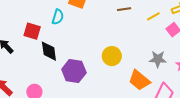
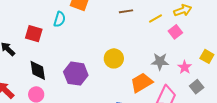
black diamond: (49, 51) -> (38, 70), moved
orange trapezoid: (139, 80) -> (141, 83), turned 110

